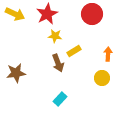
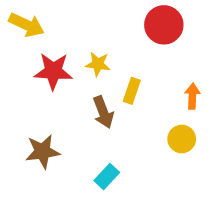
red star: (47, 14) -> (53, 71), moved, turned 30
yellow rectangle: (74, 51) -> (132, 91), turned -40
brown star: (16, 73) -> (43, 151), moved

